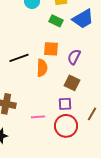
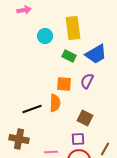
purple semicircle: (74, 57) -> (87, 81), moved
black line: (19, 58) -> (32, 109), moved

